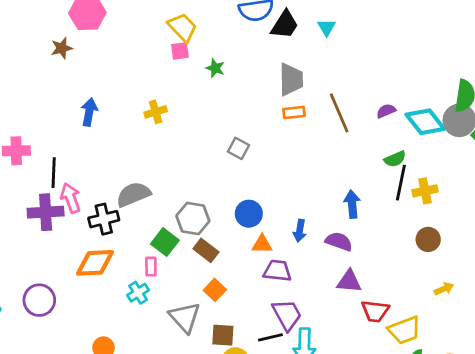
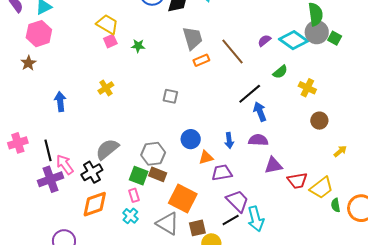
black line: (401, 183) -> (250, 94), moved, turned 55
yellow cross: (425, 191) -> (307, 88), turned -36
brown rectangle: (206, 250) -> (158, 174), moved
orange square: (215, 290) -> (183, 199), size x1.8

